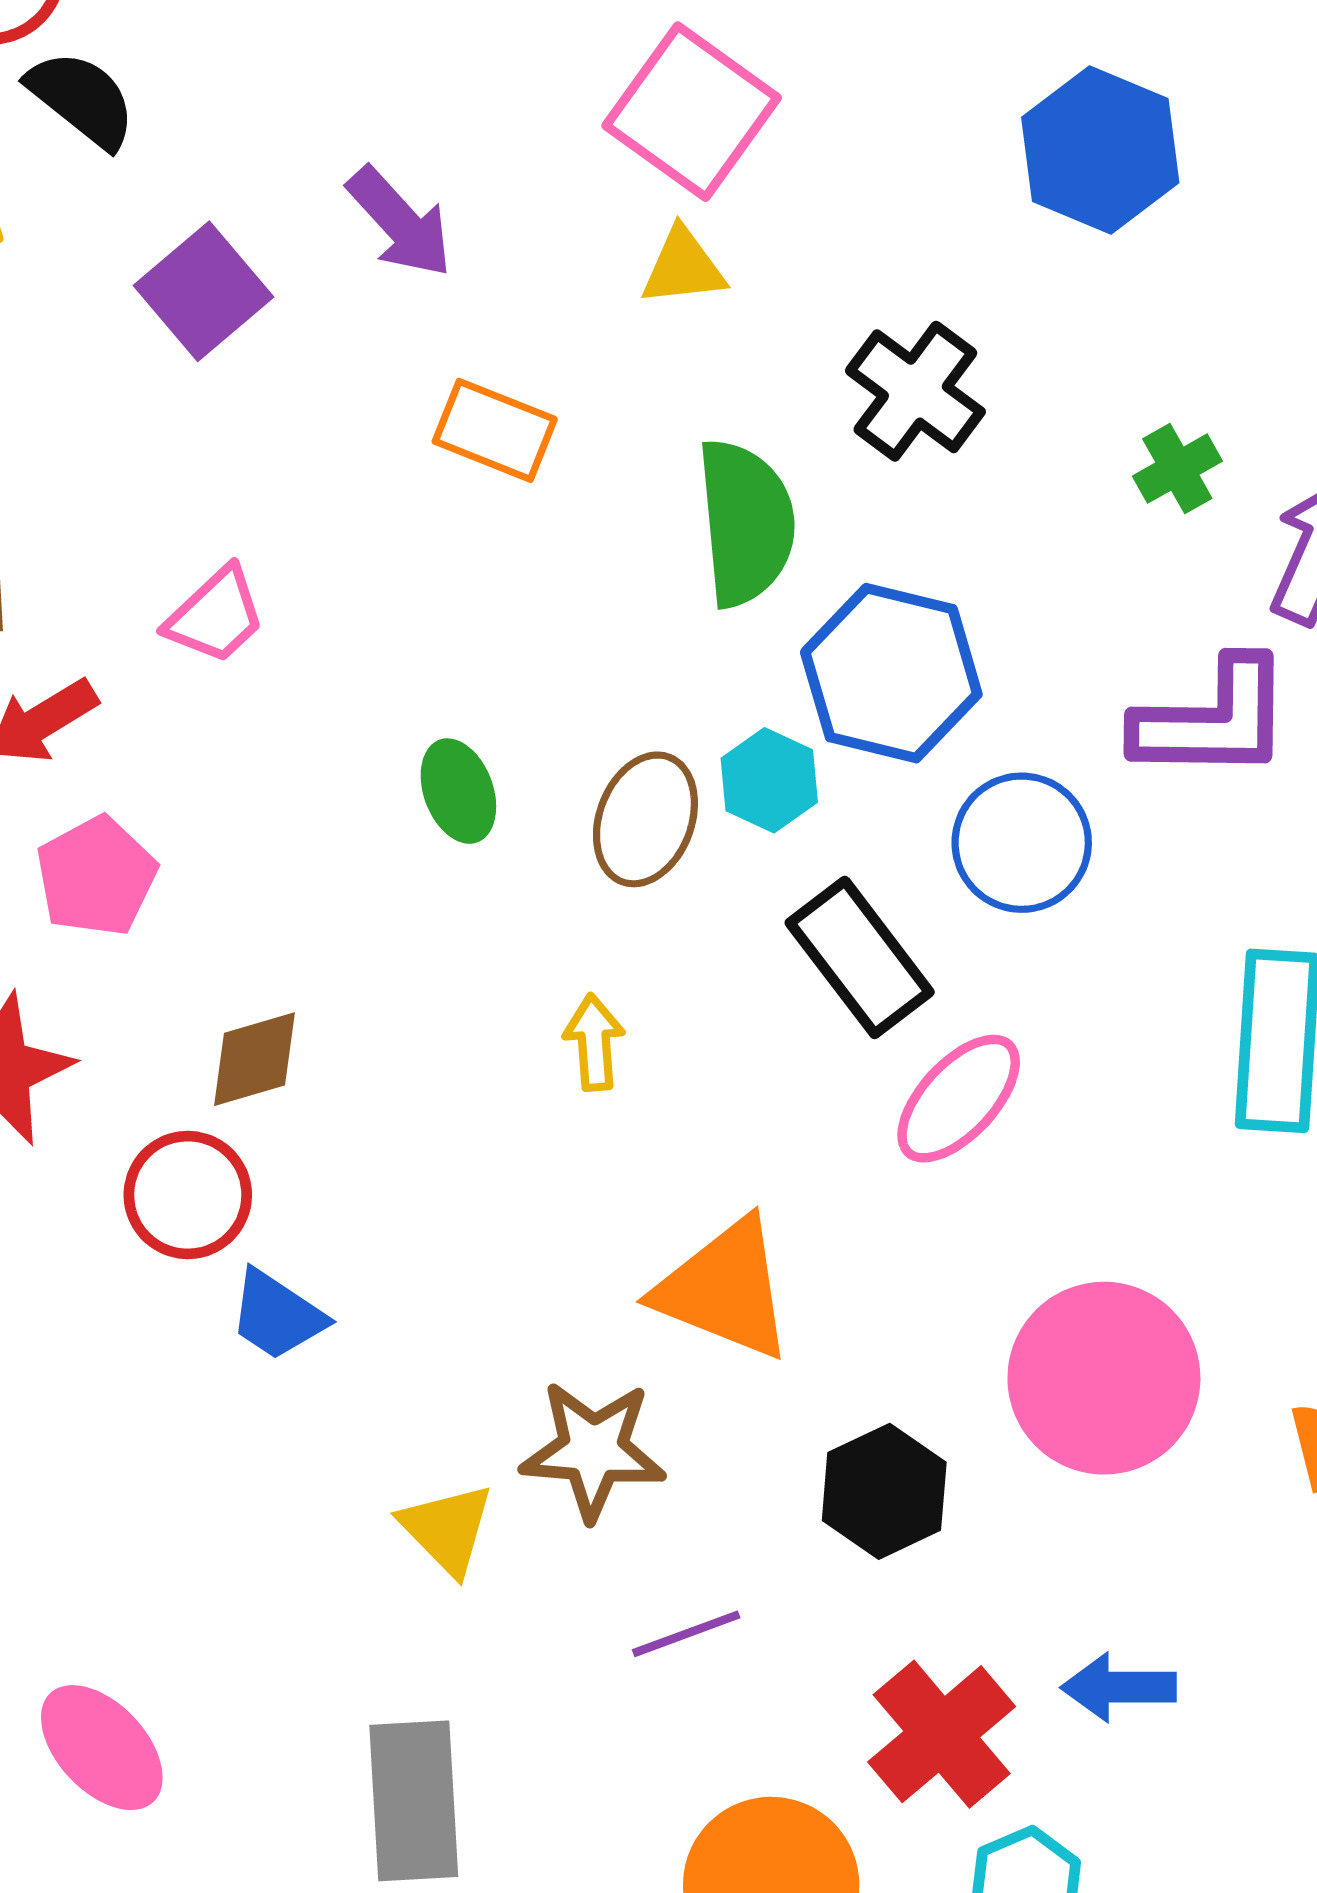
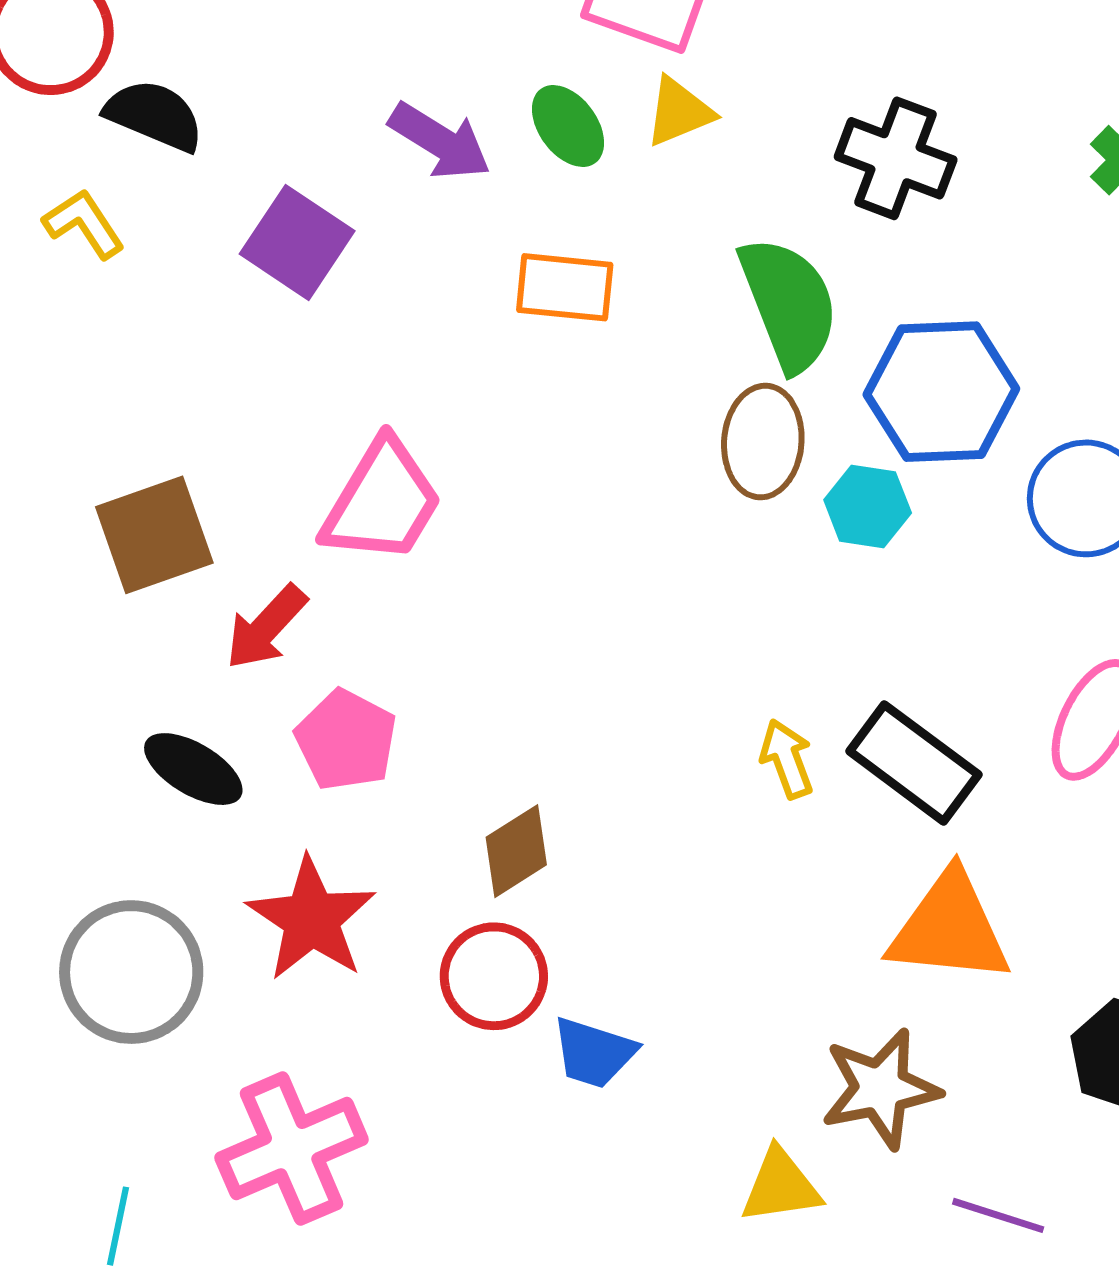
pink trapezoid: (216, 616) -> (382, 502), size x1.5
green ellipse: (458, 791) -> (568, 126), moved
brown ellipse: (645, 819) -> (763, 442), moved
black rectangle: (860, 957) -> (914, 763), moved
yellow triangle: (447, 1529) -> (781, 1186), turned -38
purple line: (686, 1634) -> (998, 1215), turned 54

